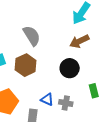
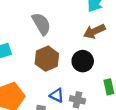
brown hexagon: (26, 65) -> (47, 59), moved

